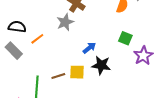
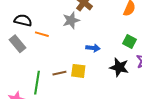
orange line: (37, 39) -> (42, 34), turned 48
blue arrow: (89, 48) -> (93, 48), turned 40
black star: (101, 65) -> (119, 67), moved

